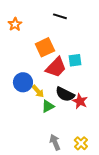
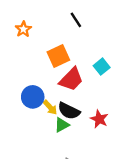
black line: (60, 16) -> (76, 20), turned 40
cyan square: (75, 60) -> (102, 67), moved, turned -32
black semicircle: (65, 94) -> (69, 111), moved

